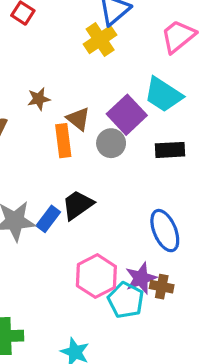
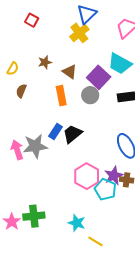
brown star: (39, 99) -> (45, 62), moved
brown triangle: (78, 119) -> (70, 72), moved
blue rectangle: (48, 219) -> (55, 131), moved

